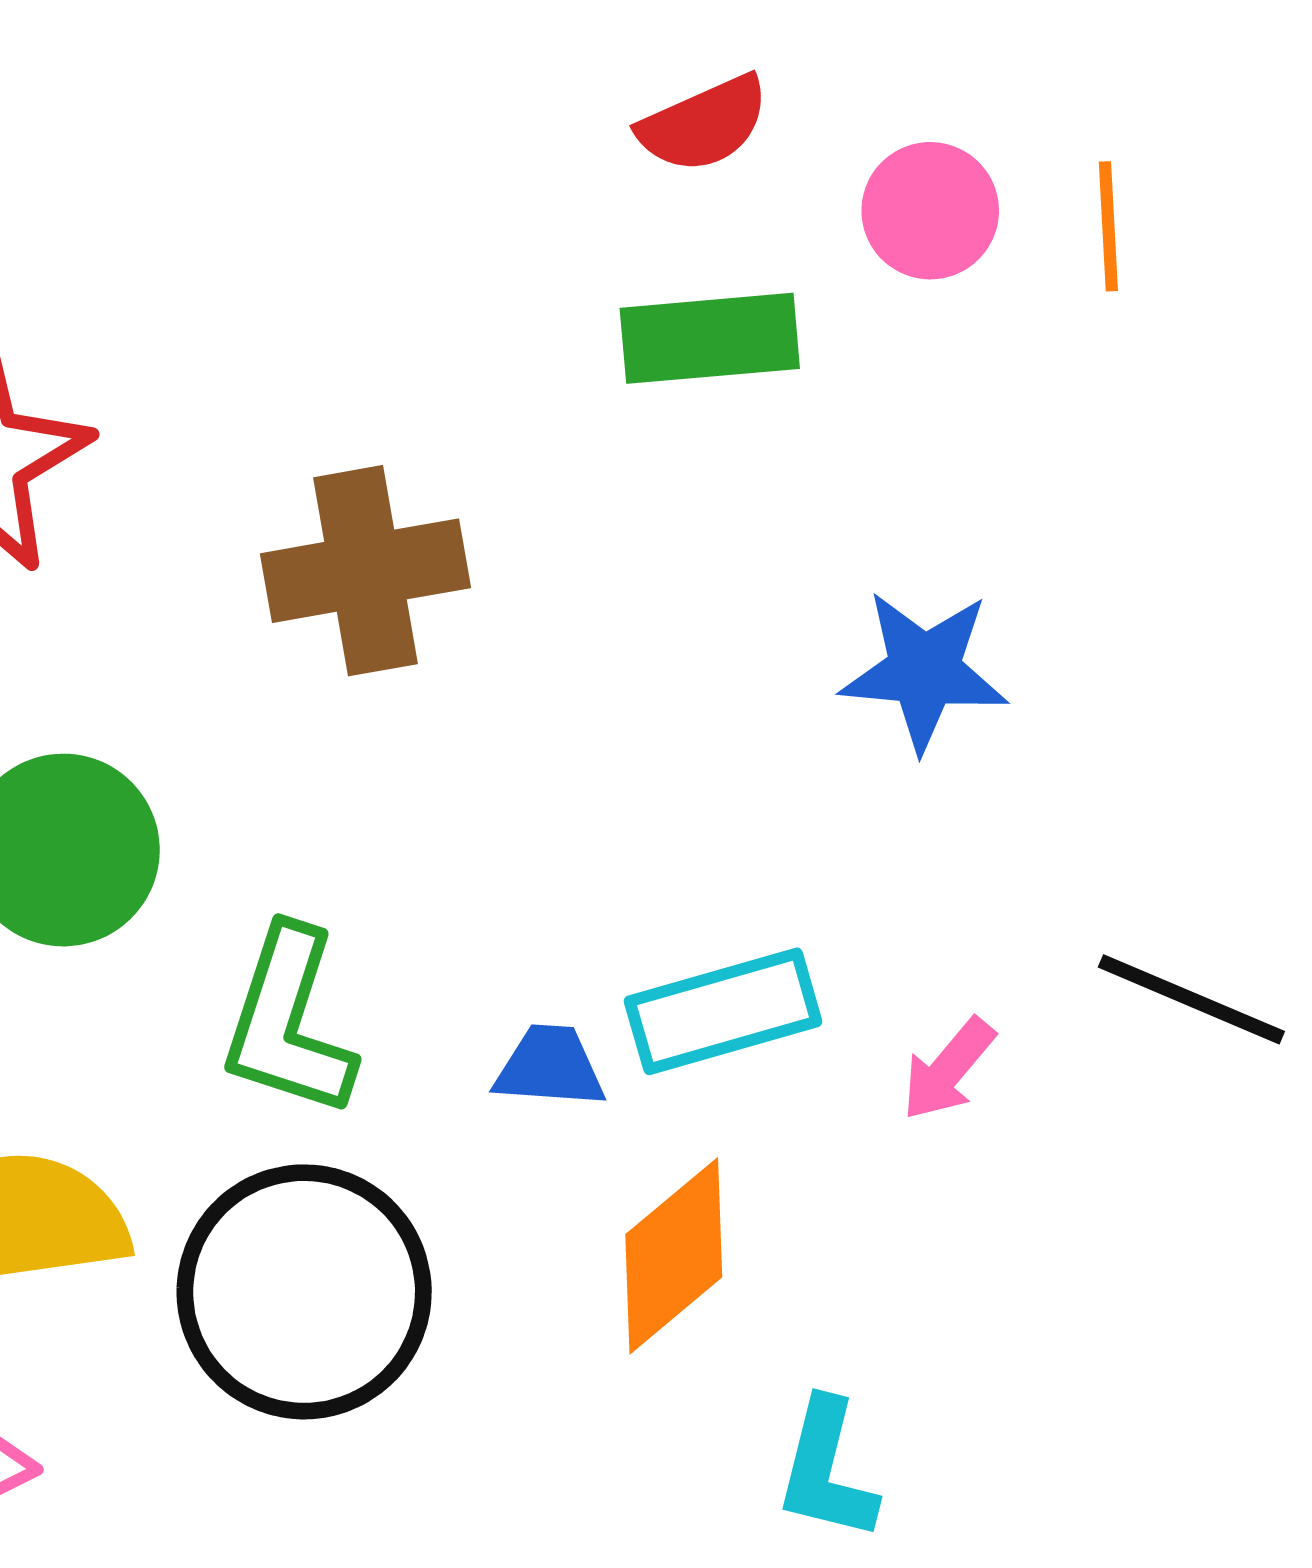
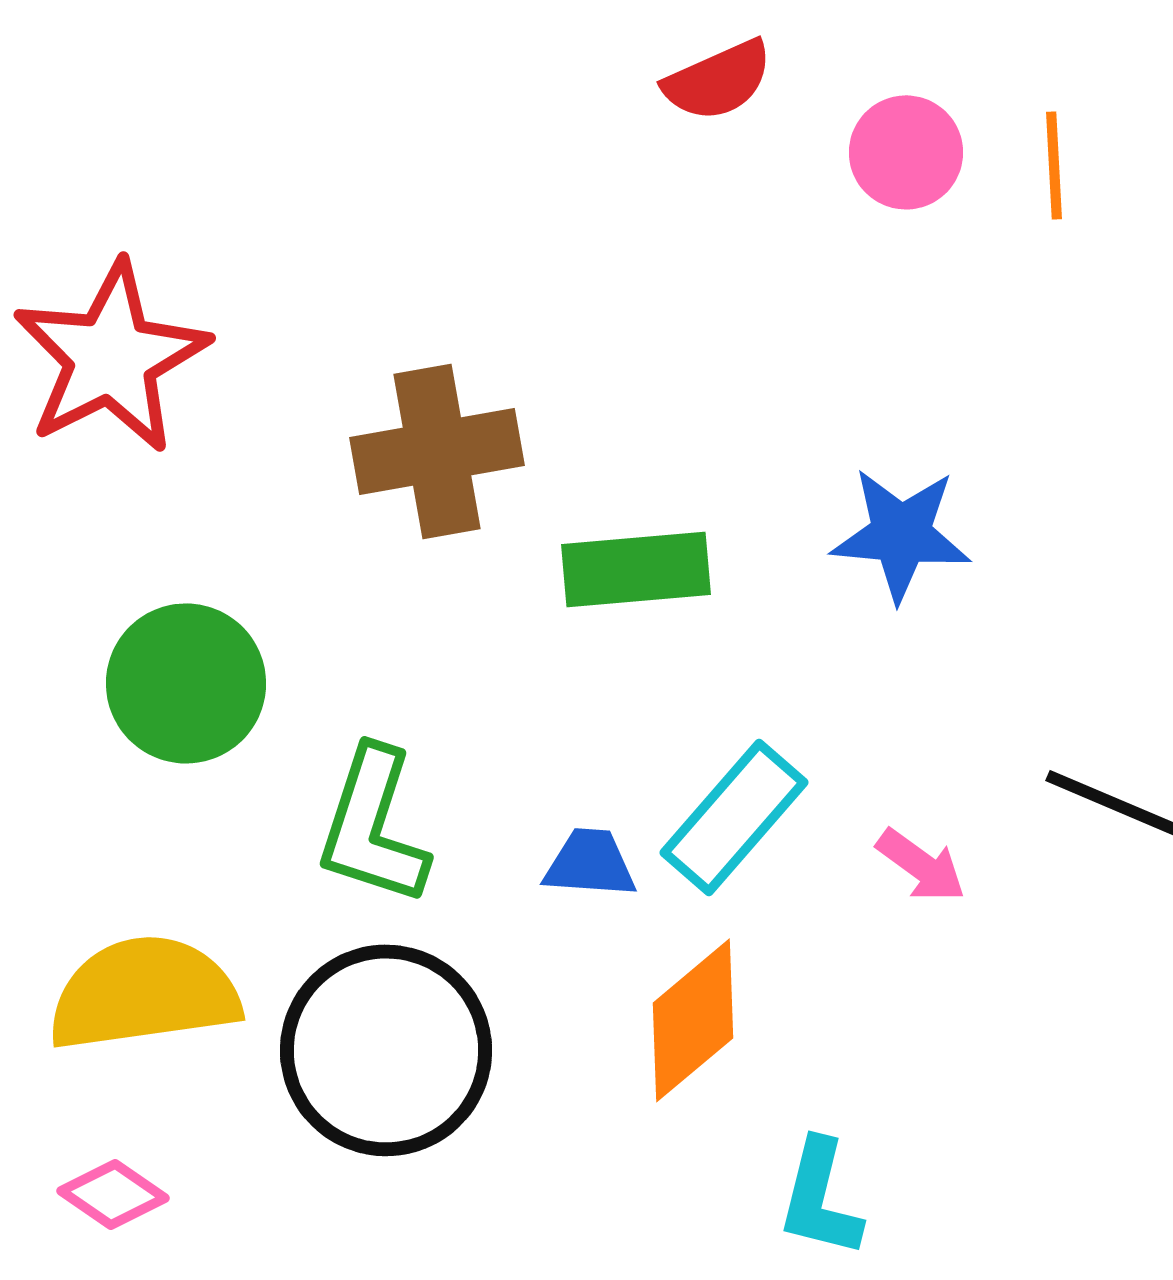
green rectangle: (710, 338) -> (636, 569), moved
cyan rectangle: (723, 1011) -> (734, 817), turned -33
pink arrow: (948, 1069) -> (921, 865), turned -94

